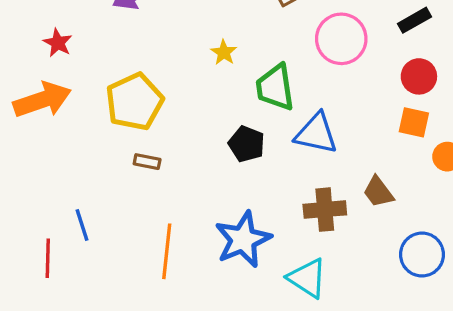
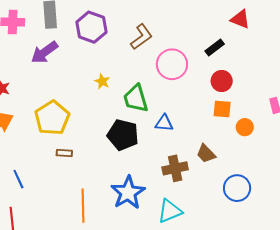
blue triangle: (316, 133) -> (164, 123), size x0.7
black pentagon: (247, 144) -> (123, 135), size x1.4
blue line: (82, 225) -> (18, 179), moved
cyan triangle: (307, 278) -> (170, 211), turned -48

